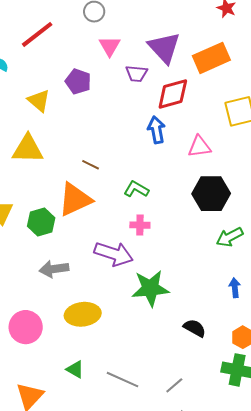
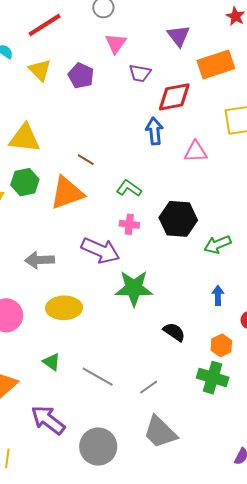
purple triangle: (164, 48) -> (179, 36), moved, size x0.7
yellow triangle: (39, 101) -> (40, 70), moved
black hexagon: (211, 194) -> (178, 219), moved
green hexagon: (41, 222) -> (25, 182), moved

